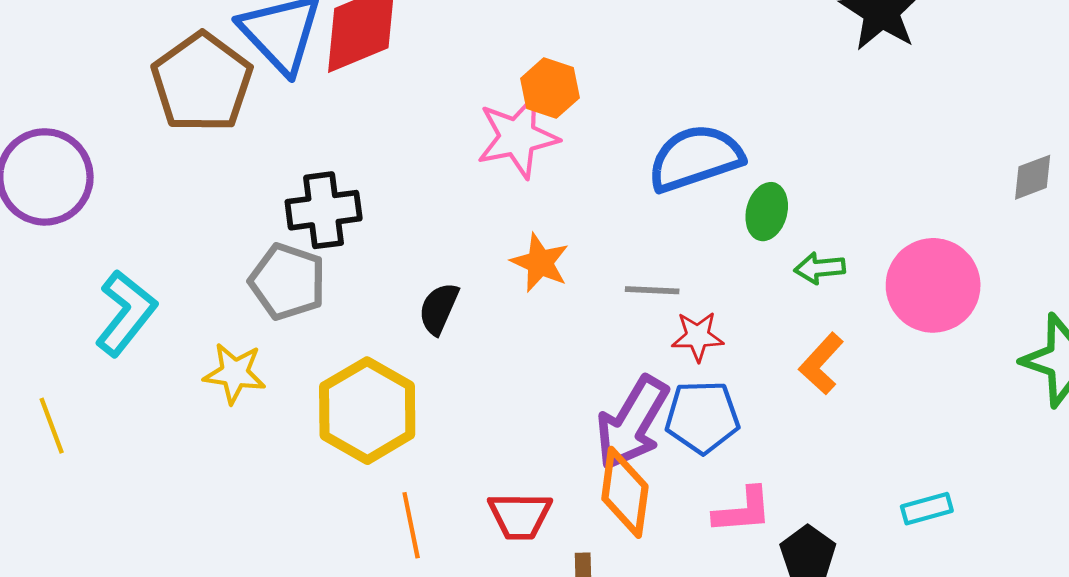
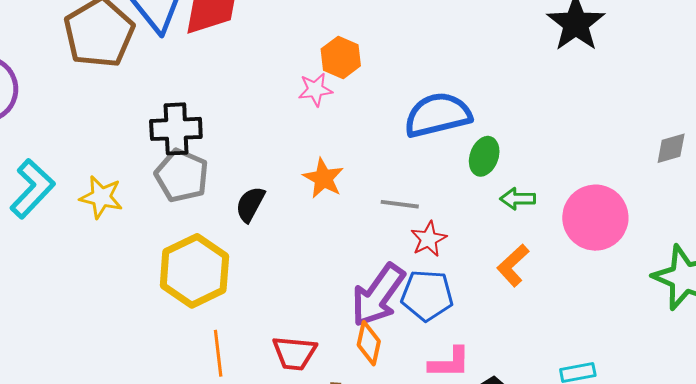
pink star: (518, 137) -> (315, 90), size x0.6
gray pentagon: (288, 282) -> (182, 176), moved
red star: (698, 336) -> (429, 239), turned -30
yellow star: (235, 373) -> (101, 197), moved
orange diamond: (625, 492) -> (369, 343), size x0.7

